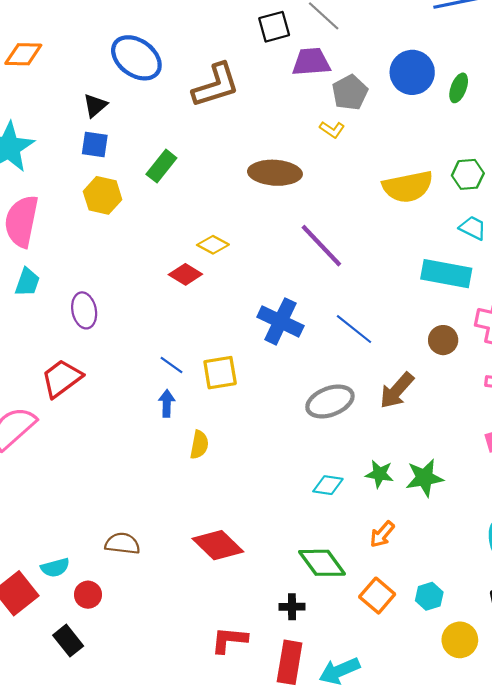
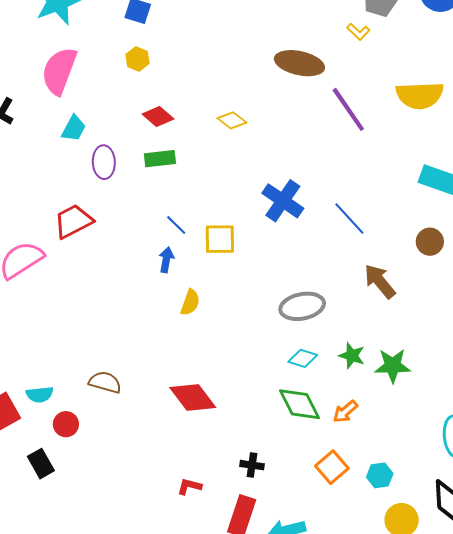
green rectangle: (161, 166) -> (160, 159), moved, turned 36
yellow hexagon: (103, 195) -> (138, 59), size x0.7
purple line: (321, 246) -> (348, 109), moved
red diamond: (185, 274) -> (158, 116), moved
cyan trapezoid: (27, 282) -> (74, 128), moved
brown arrow: (397, 391) -> (380, 281), turned 90
gray ellipse: (330, 401) -> (302, 306), moved
green diamond: (322, 563) -> (300, 404), moved
red L-shape: (229, 640) -> (189, 486), size x0.7

